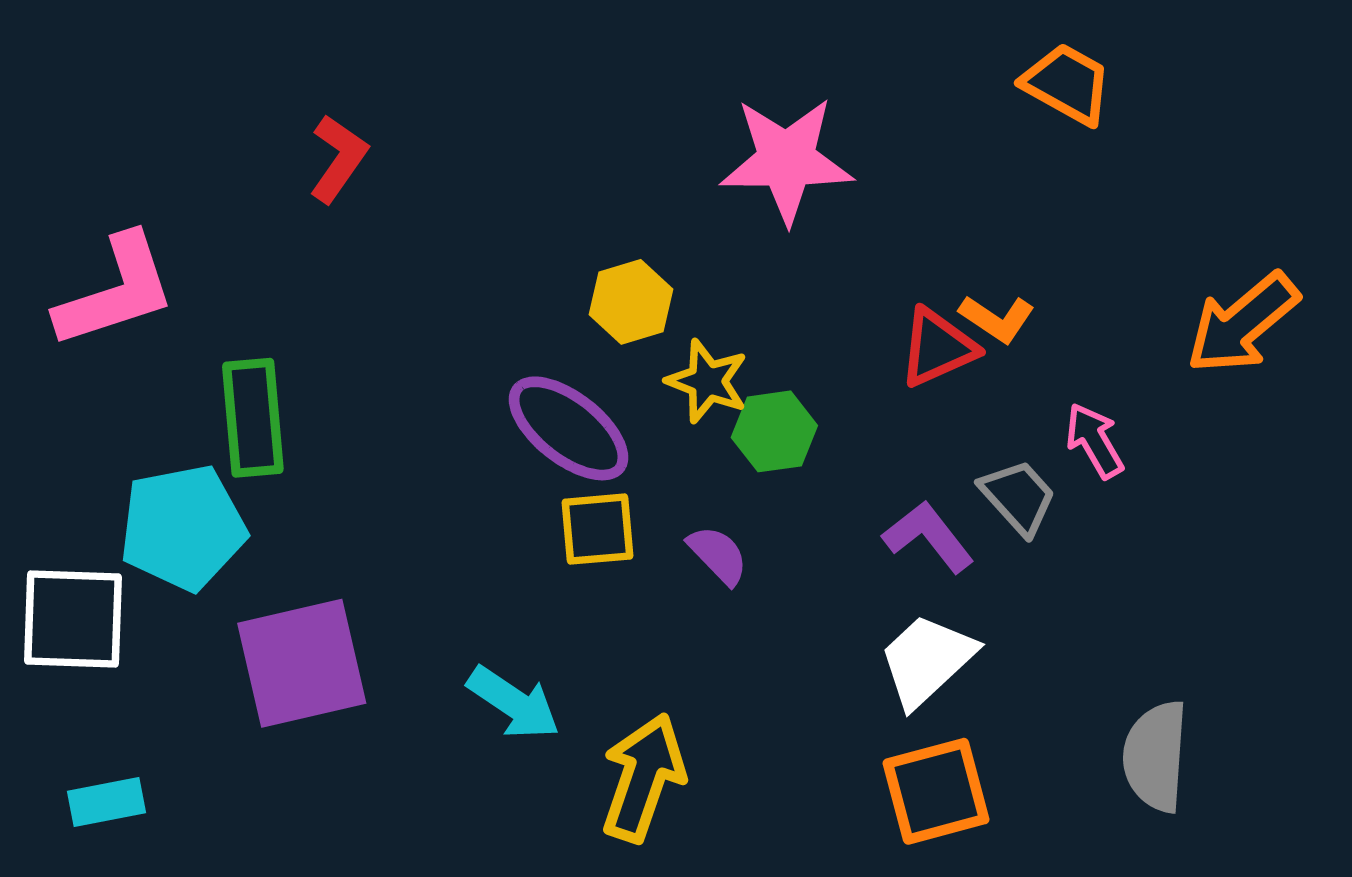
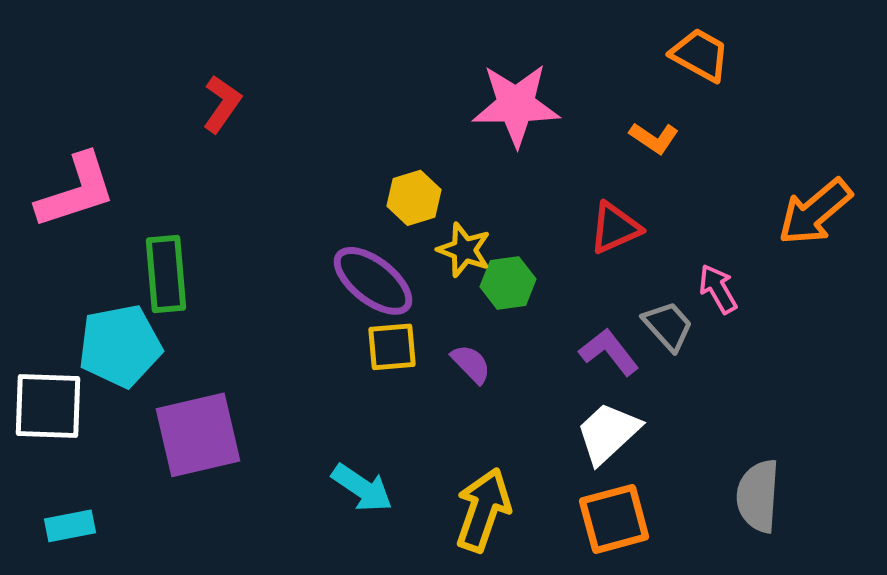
orange L-shape: (997, 319) -> (654, 138), moved
cyan arrow: (514, 703) -> (362, 488), moved
yellow arrow: (643, 778) -> (483, 510), moved

